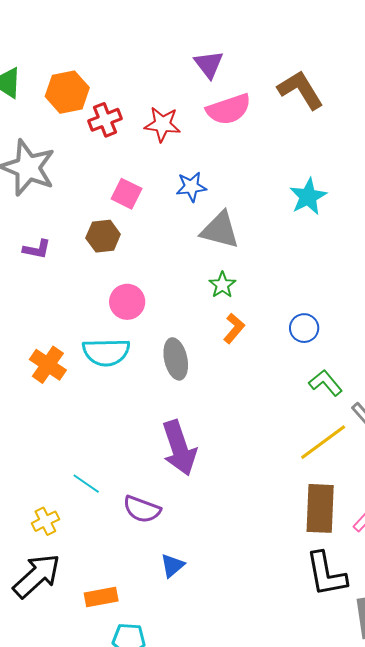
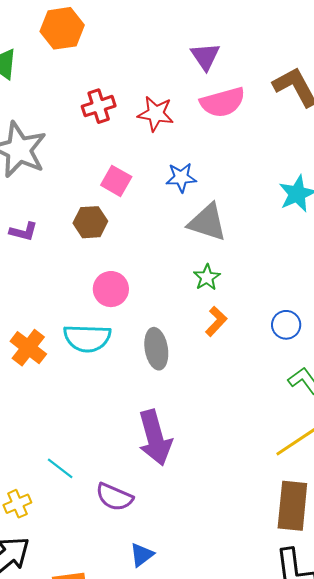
orange hexagon: (67, 92) -> (62, 28), moved

